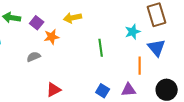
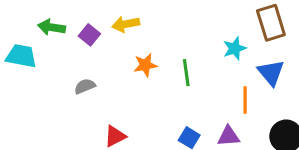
yellow arrow: (73, 18) -> (126, 24), moved
orange star: (52, 37) -> (145, 65), moved

